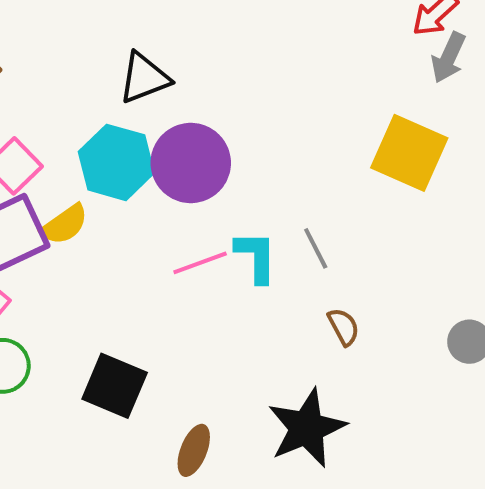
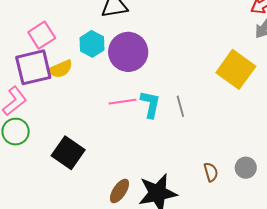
cyan hexagon: (116, 162) -> (92, 44), size x0.7
brown semicircle: (344, 327) -> (211, 172), moved
brown ellipse: (194, 450) -> (119, 191), moved

